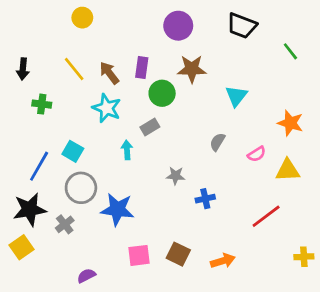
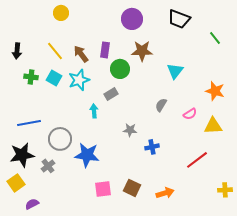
cyan star: (107, 108) -> (79, 80), turned 30
cyan square: (73, 151) -> (54, 78), moved
blue line: (39, 166) -> (29, 123), turned 50
purple semicircle: (86, 276) -> (32, 204), moved

